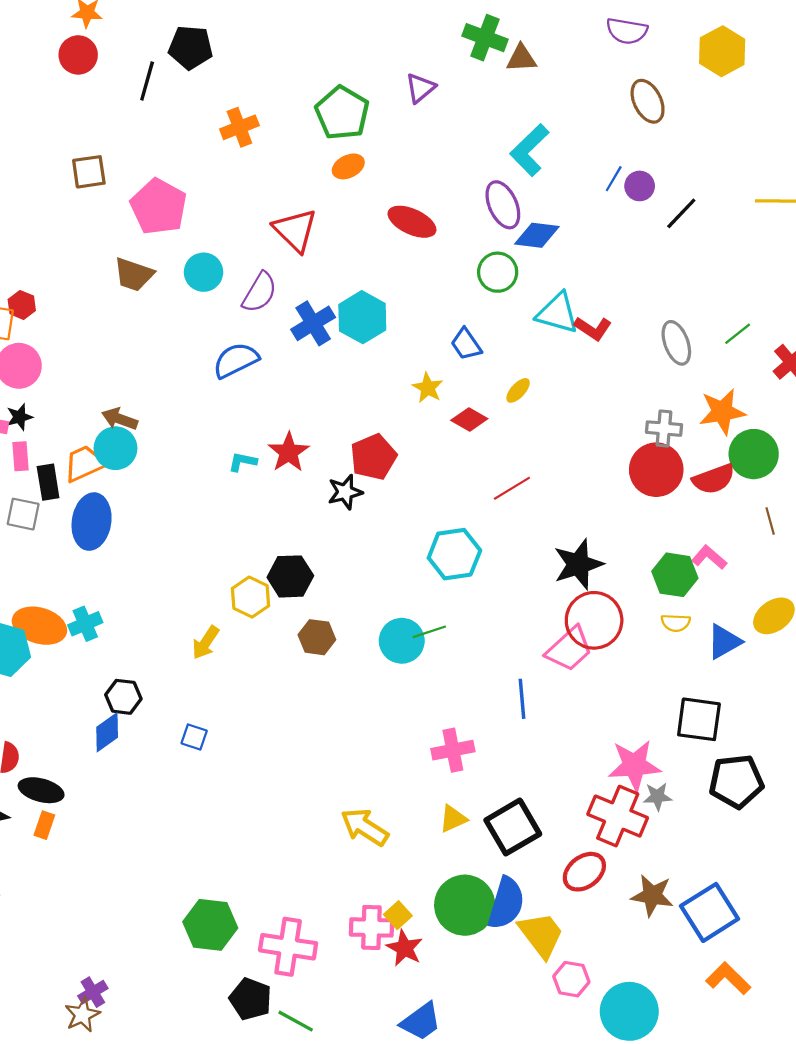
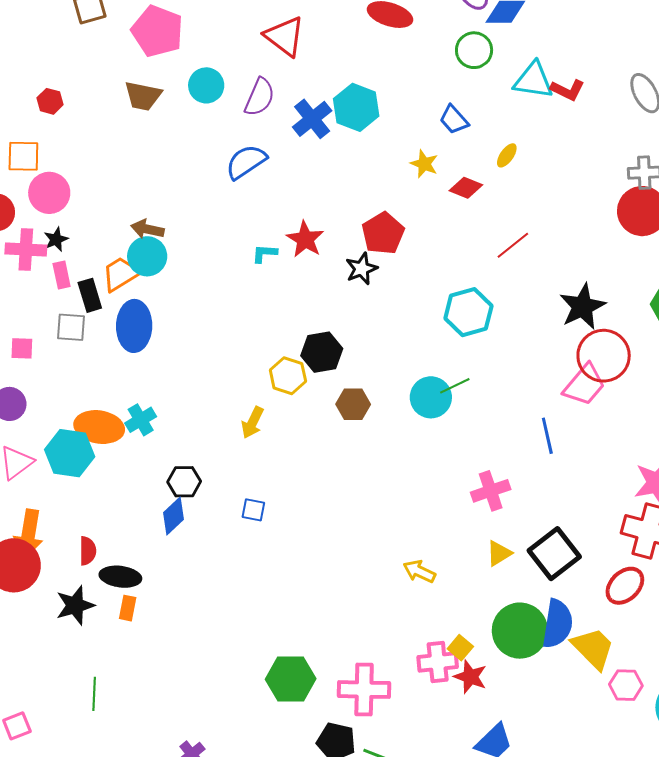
red hexagon: (22, 305) -> (50, 101), moved
yellow arrow: (365, 827) -> (419, 571), size x0.7

